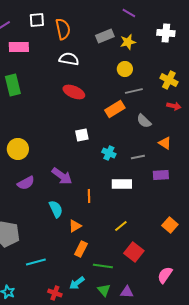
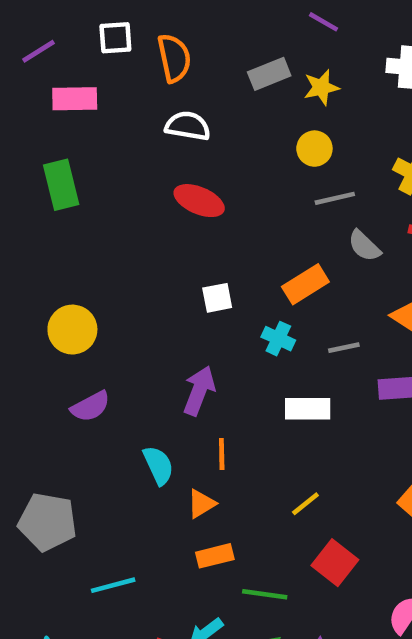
orange rectangle: (115, 109) -> (305, 284), moved
gray semicircle: (144, 121) -> (364, 246), moved
purple arrow: (62, 176) -> (199, 391), moved, turned -105
orange line: (89, 196) -> (222, 454), moved
orange rectangle: (81, 249) -> (215, 556), turned 49

